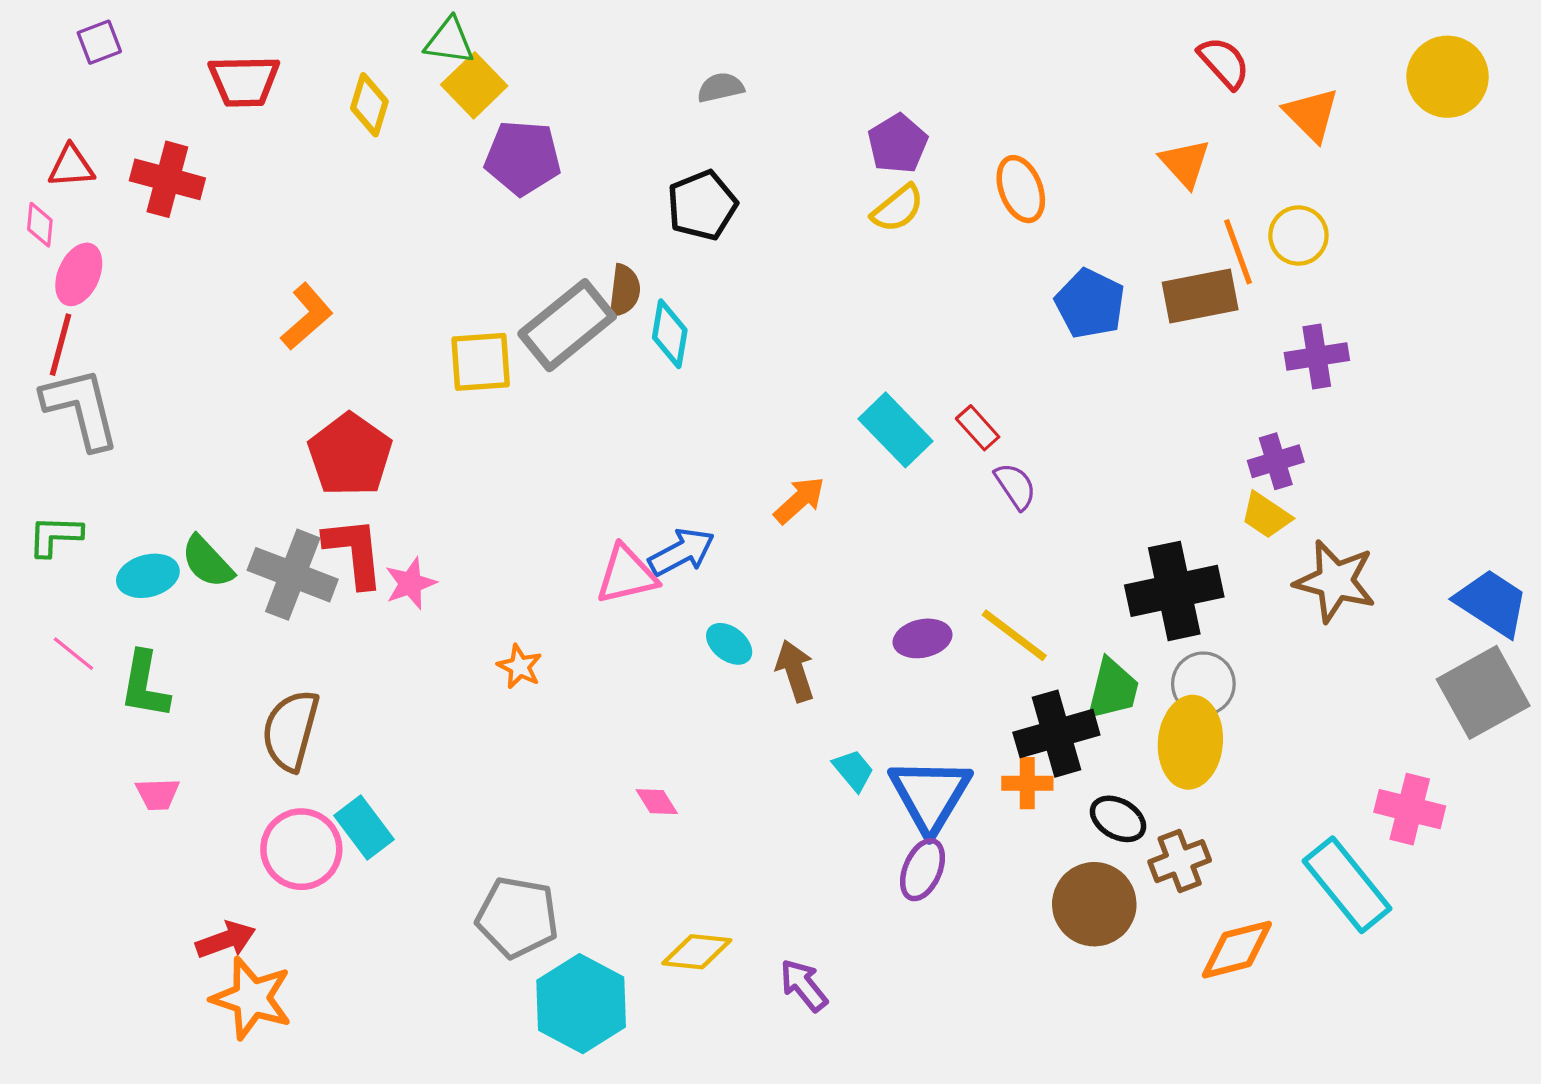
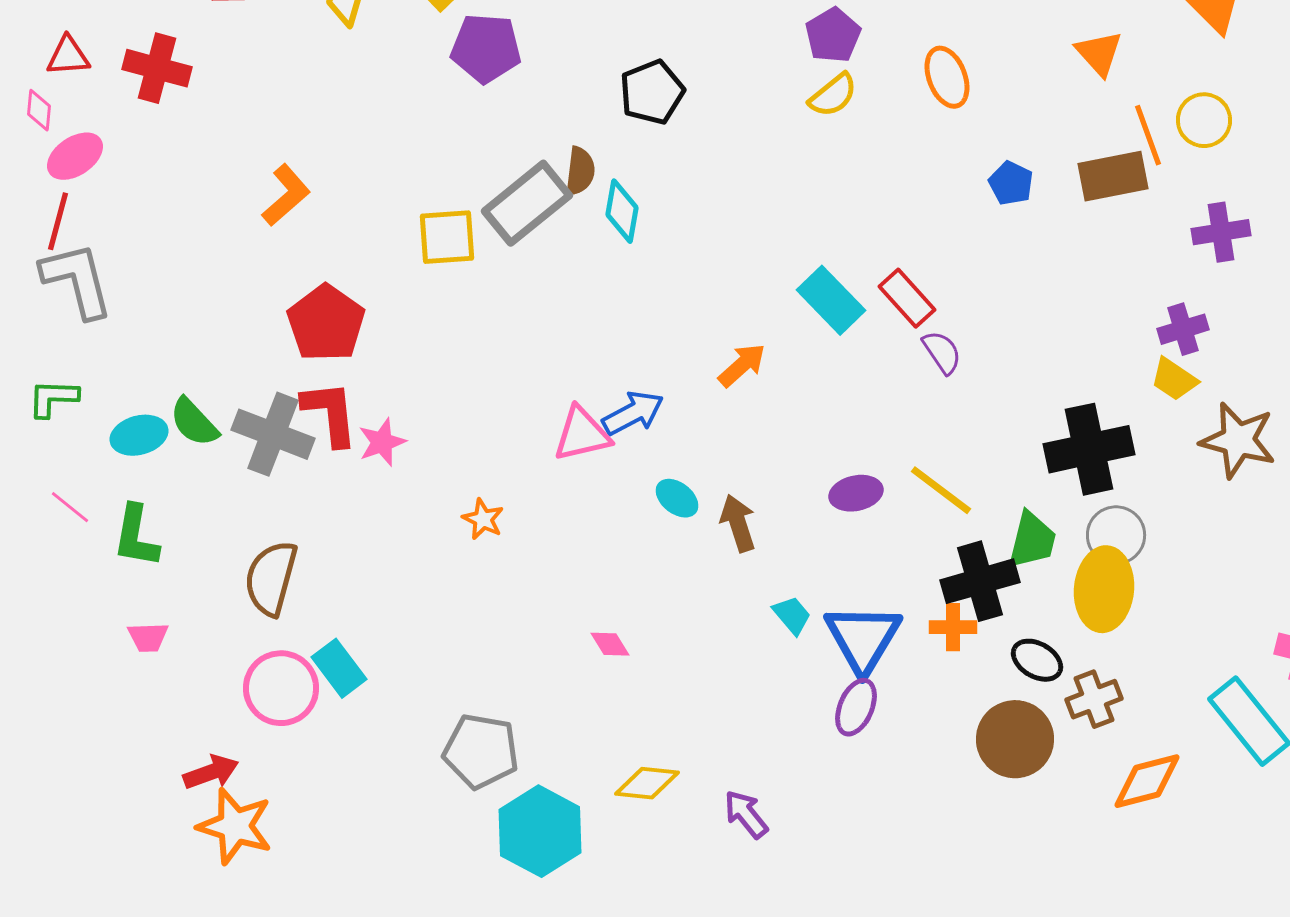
pink ellipse: (79, 274) -> (75, 156), turned 32
blue pentagon: (1090, 304) -> (1011, 183), size x0.7
red rectangle: (978, 428) -> (907, 298), size x1.4

